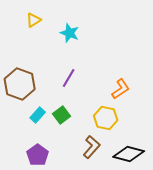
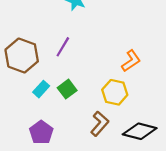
purple line: (69, 78) -> (63, 47), moved

